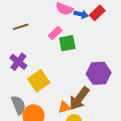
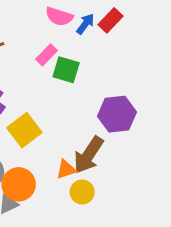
blue arrow: (81, 14) -> (85, 24), turned -64
green square: (67, 43) -> (66, 70), turned 30

